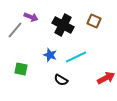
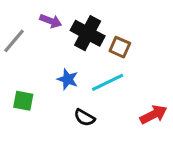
purple arrow: (31, 17) -> (51, 21), moved
brown square: (94, 21) -> (120, 47), moved

